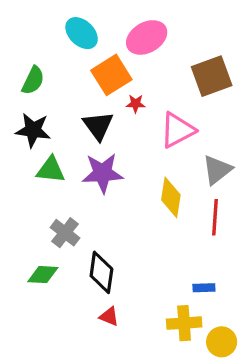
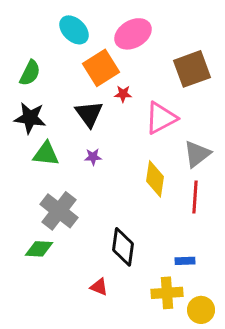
purple star: (102, 173) -> (93, 157), size x0.5
gray cross: (65, 233) -> (59, 211), size x1.4
black diamond: (101, 272) -> (123, 247), moved

